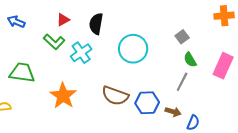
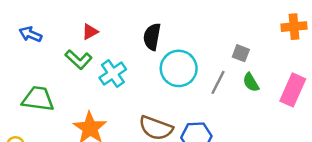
black semicircle: (96, 24) -> (152, 37), moved
gray square: (182, 37) -> (241, 53), turned -32
gray line: (182, 82) -> (218, 82), moved

